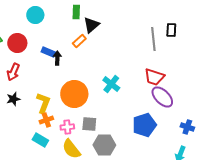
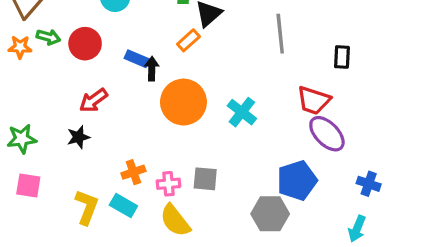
black rectangle: (171, 30) -> (342, 57), moved
gray line: (153, 39) -> (280, 34), moved
red arrow: (13, 72) -> (93, 100), moved, turned 30
orange circle: (74, 94) -> (183, 102), moved
yellow L-shape: (43, 103) -> (87, 207), moved
gray hexagon: (104, 145) -> (270, 214), moved

